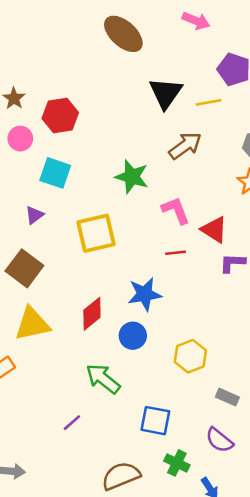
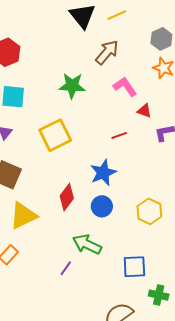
pink L-shape: (176, 210) -> (125, 87), moved
red triangle: (214, 230) -> (144, 111), size x0.7
purple line: (72, 423) -> (66, 268), moved

